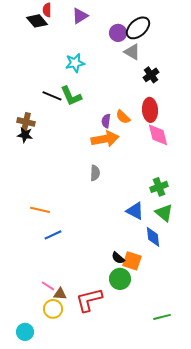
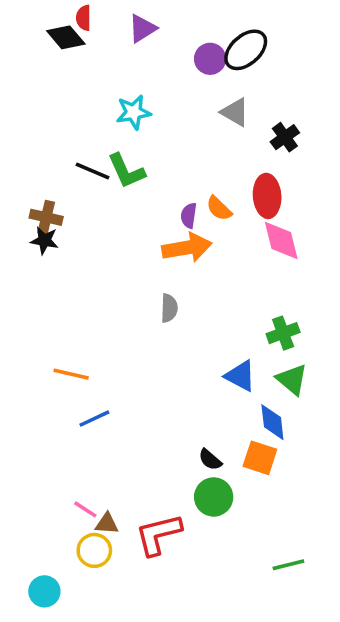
gray triangle: (132, 52) -> (235, 112), moved
black cross: (151, 75) -> (285, 137), moved
orange square: (132, 261) -> (260, 458), moved

